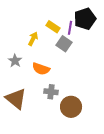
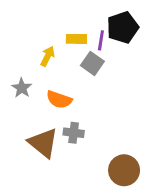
yellow rectangle: (53, 27) -> (76, 39), turned -32
brown triangle: (16, 99) -> (43, 143), moved
brown circle: (71, 107) -> (124, 170), moved

